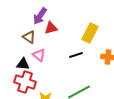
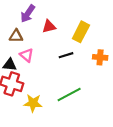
red triangle: (51, 28) -> (49, 26), moved
brown triangle: (29, 37) -> (16, 36), turned -32

